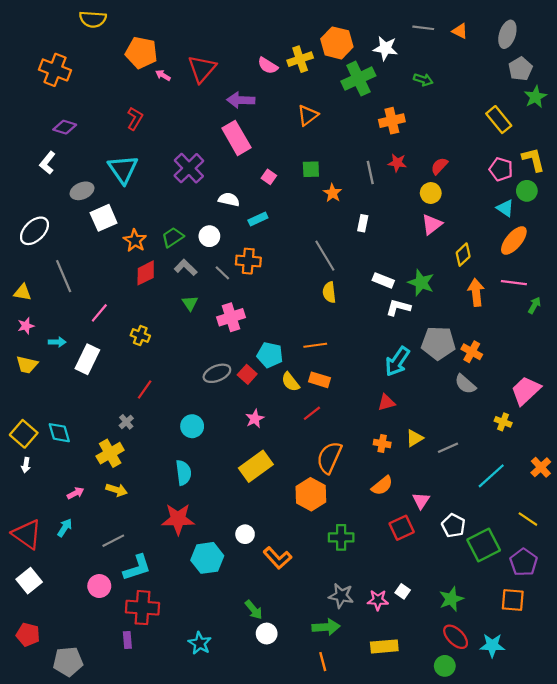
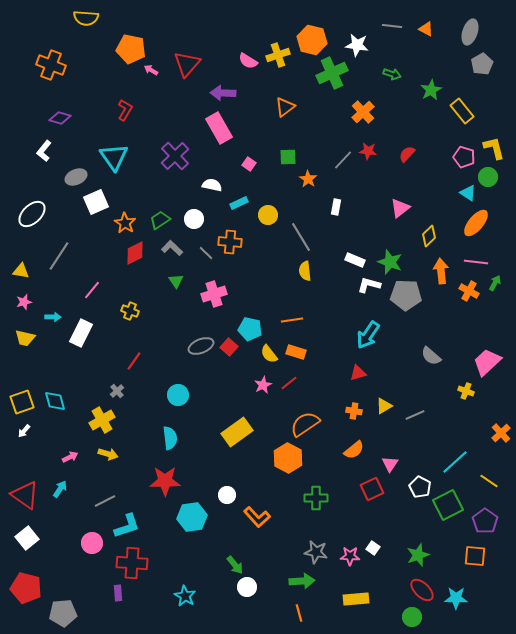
green star: (535, 97) -> (431, 90), moved
orange cross: (392, 121) -> (363, 112), turned -30
gray line: (370, 172) -> (343, 160), turned 55
yellow circle: (431, 193) -> (268, 215), moved
gray line: (64, 276) -> (59, 256), turned 56
gray pentagon: (438, 343) -> (406, 295), moved
orange cross: (472, 352) -> (469, 291), moved
pink star: (255, 419) -> (263, 385), moved
yellow square: (24, 434) -> (22, 402), turned 30
orange semicircle: (329, 458) -> (305, 424), turned 32
white arrow: (26, 465) -> (24, 431), turned 32
cyan line: (491, 476) -> (455, 462), moved
red pentagon: (28, 635) -> (26, 588), size x1.4

